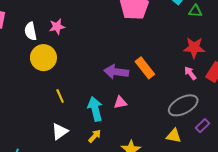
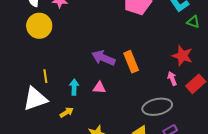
yellow line: (60, 96) -> (45, 76), moved
cyan arrow: (95, 109) -> (74, 87), size x0.7
white triangle: (60, 131) -> (35, 99), size x1.5

